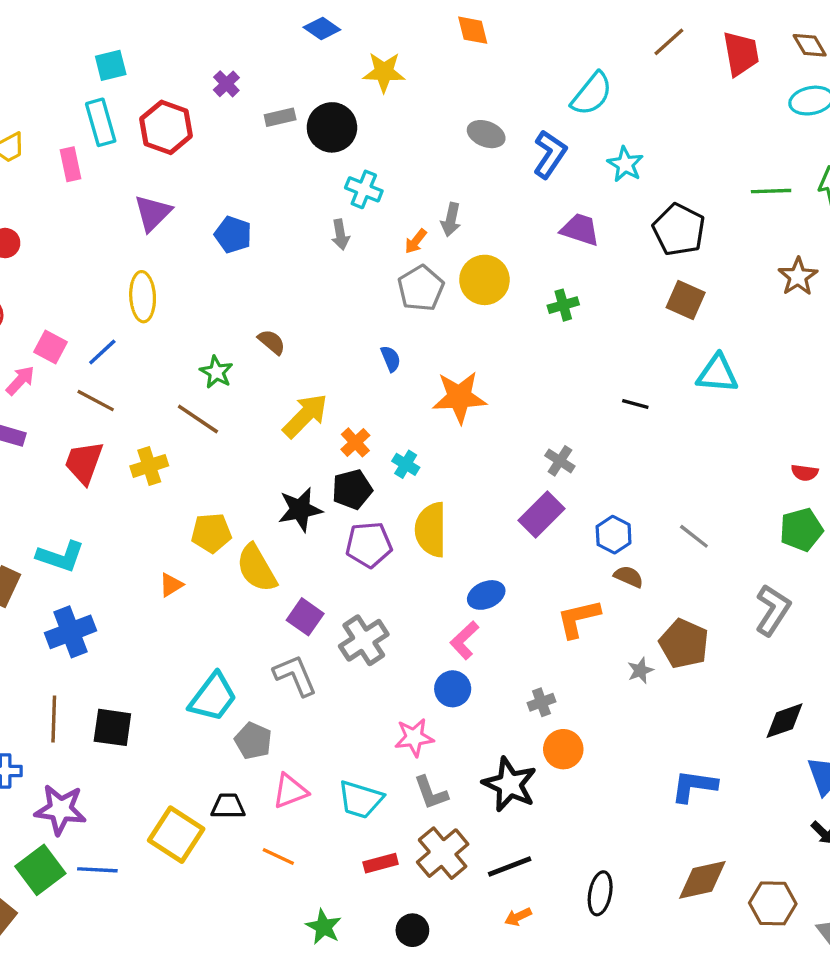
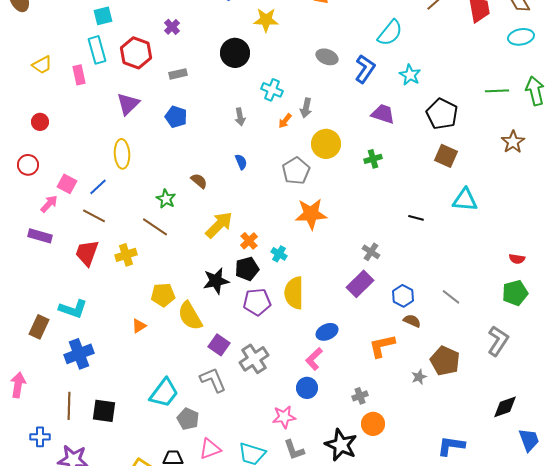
gray rectangle: (280, 117) -> (178, 74), moved
cyan cross: (364, 189) -> (272, 90), moved
gray pentagon: (421, 288) -> (296, 171), moved
blue semicircle: (391, 359) -> (241, 162), moved

